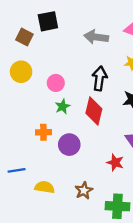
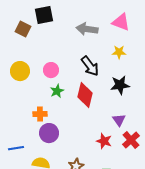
yellow circle: (21, 72) -> (20, 71), moved
black arrow: (99, 78) -> (90, 66), turned 135
purple circle: (69, 145) -> (49, 133), moved

